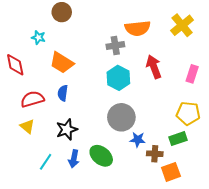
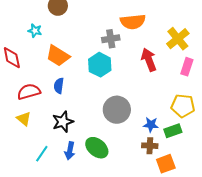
yellow cross: (182, 25) -> (178, 39), moved
cyan hexagon: (118, 78) -> (100, 65), moved
blue star: (138, 140) -> (151, 125), moved

